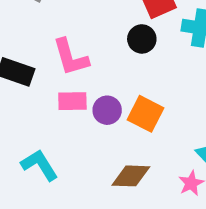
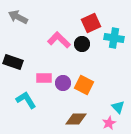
pink L-shape: (71, 57) -> (59, 40), moved, turned 150
cyan L-shape: (40, 165) -> (26, 100), moved

